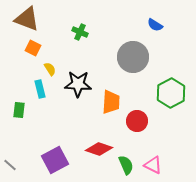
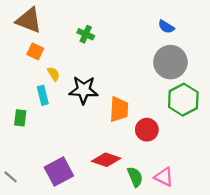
gray circle: (133, 57) -> (170, 62), moved

